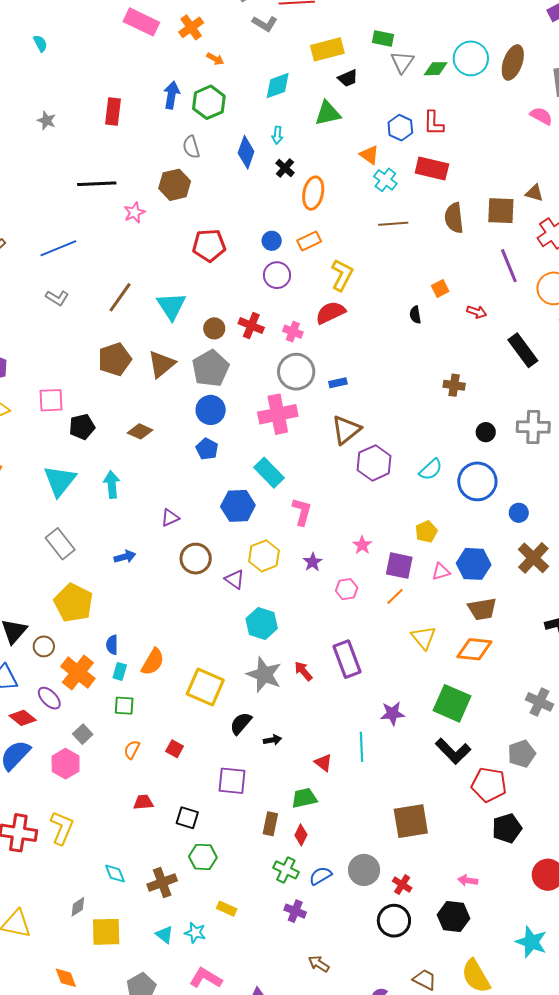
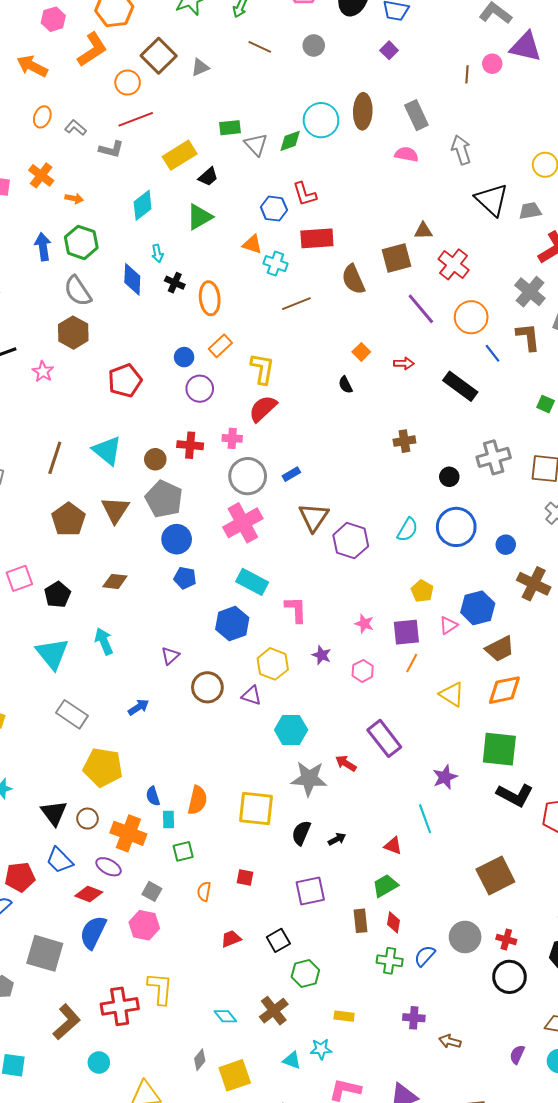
gray semicircle: (191, 147) -> (78, 291), size x1.4
black square: (187, 818) -> (278, 940), turned -30
purple cross: (295, 911) -> (414, 1018), moved

